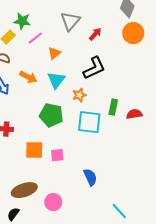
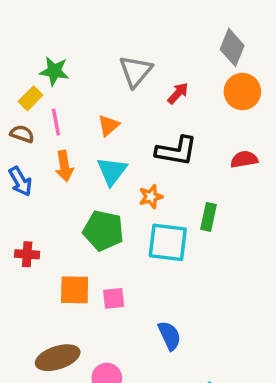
pink line: (35, 38) -> (56, 122), moved, turned -63
black L-shape: (94, 68) -> (176, 151), turned 35
orange arrow: (28, 77) -> (64, 166), turned 54
red semicircle: (134, 114) -> (244, 159), moved

